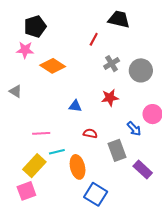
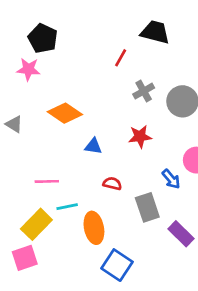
black pentagon: (35, 26) -> (43, 38), turned -30
orange diamond: (53, 66) -> (65, 113), moved

